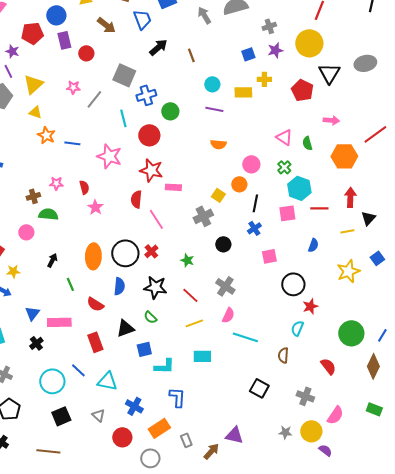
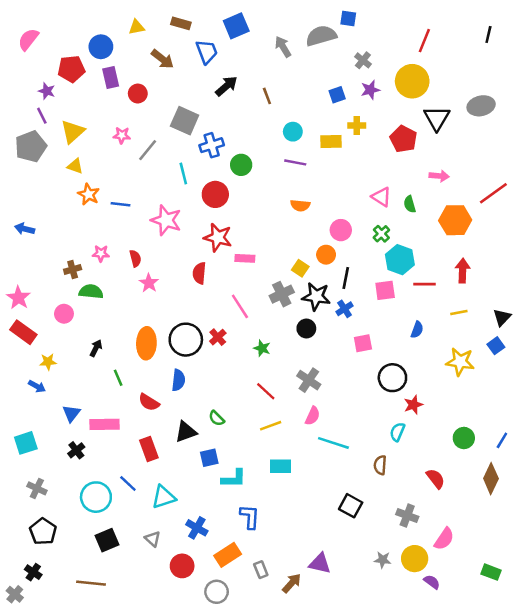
gray cross: (269, 26) -> (363, 60), turned -32
black triangle: (368, 218) -> (502, 317), moved
pink line: (156, 219) -> (240, 306), moved
yellow star: (348, 271) -> (460, 362), turned 30
black star: (155, 287) -> (316, 297), moved
green circle: (351, 333) -> (464, 438), size x0.7
cyan triangle: (107, 381) -> (164, 497), turned -30
green rectangle: (374, 409) -> (491, 572), moved

